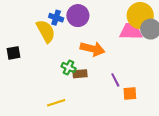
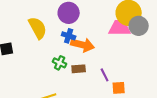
blue cross: (56, 18) -> (69, 36), moved
brown rectangle: (80, 74) -> (79, 69), moved

